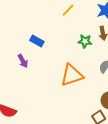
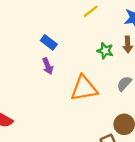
purple arrow: (23, 61) -> (48, 66), moved

